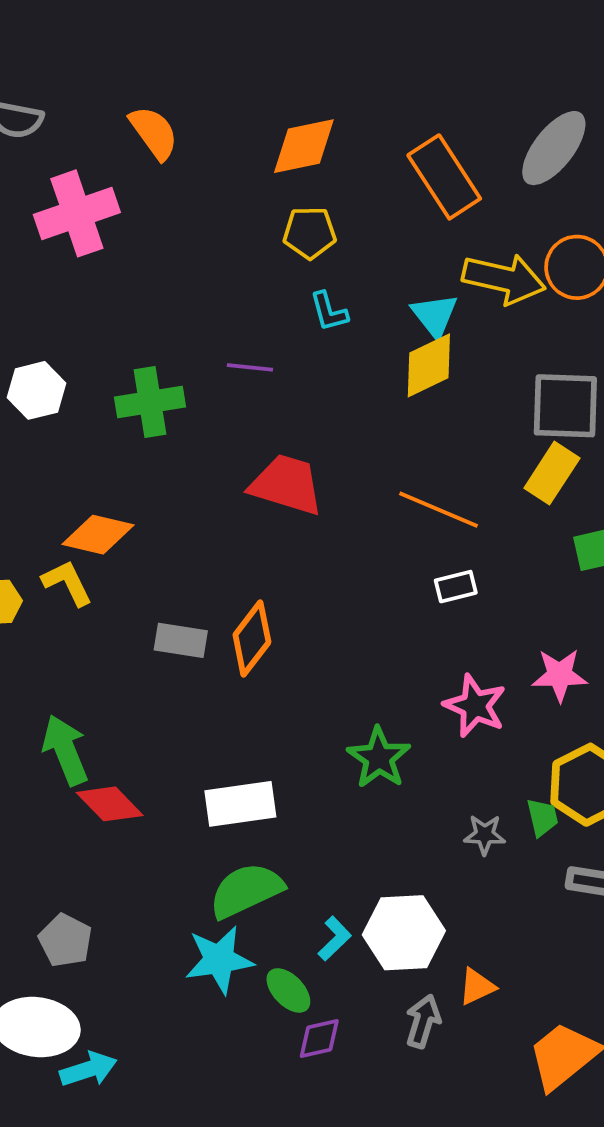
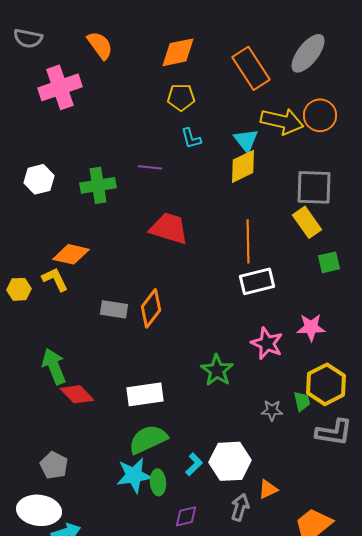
yellow rectangle: (552, 473) -> (307, 222), turned -68
orange line: (438, 510) -> (248, 241), turned 66
white rectangle: (456, 587) -> (257, 281), size x1.6
green ellipse: (288, 990) -> (158, 482), moved, turned 40

